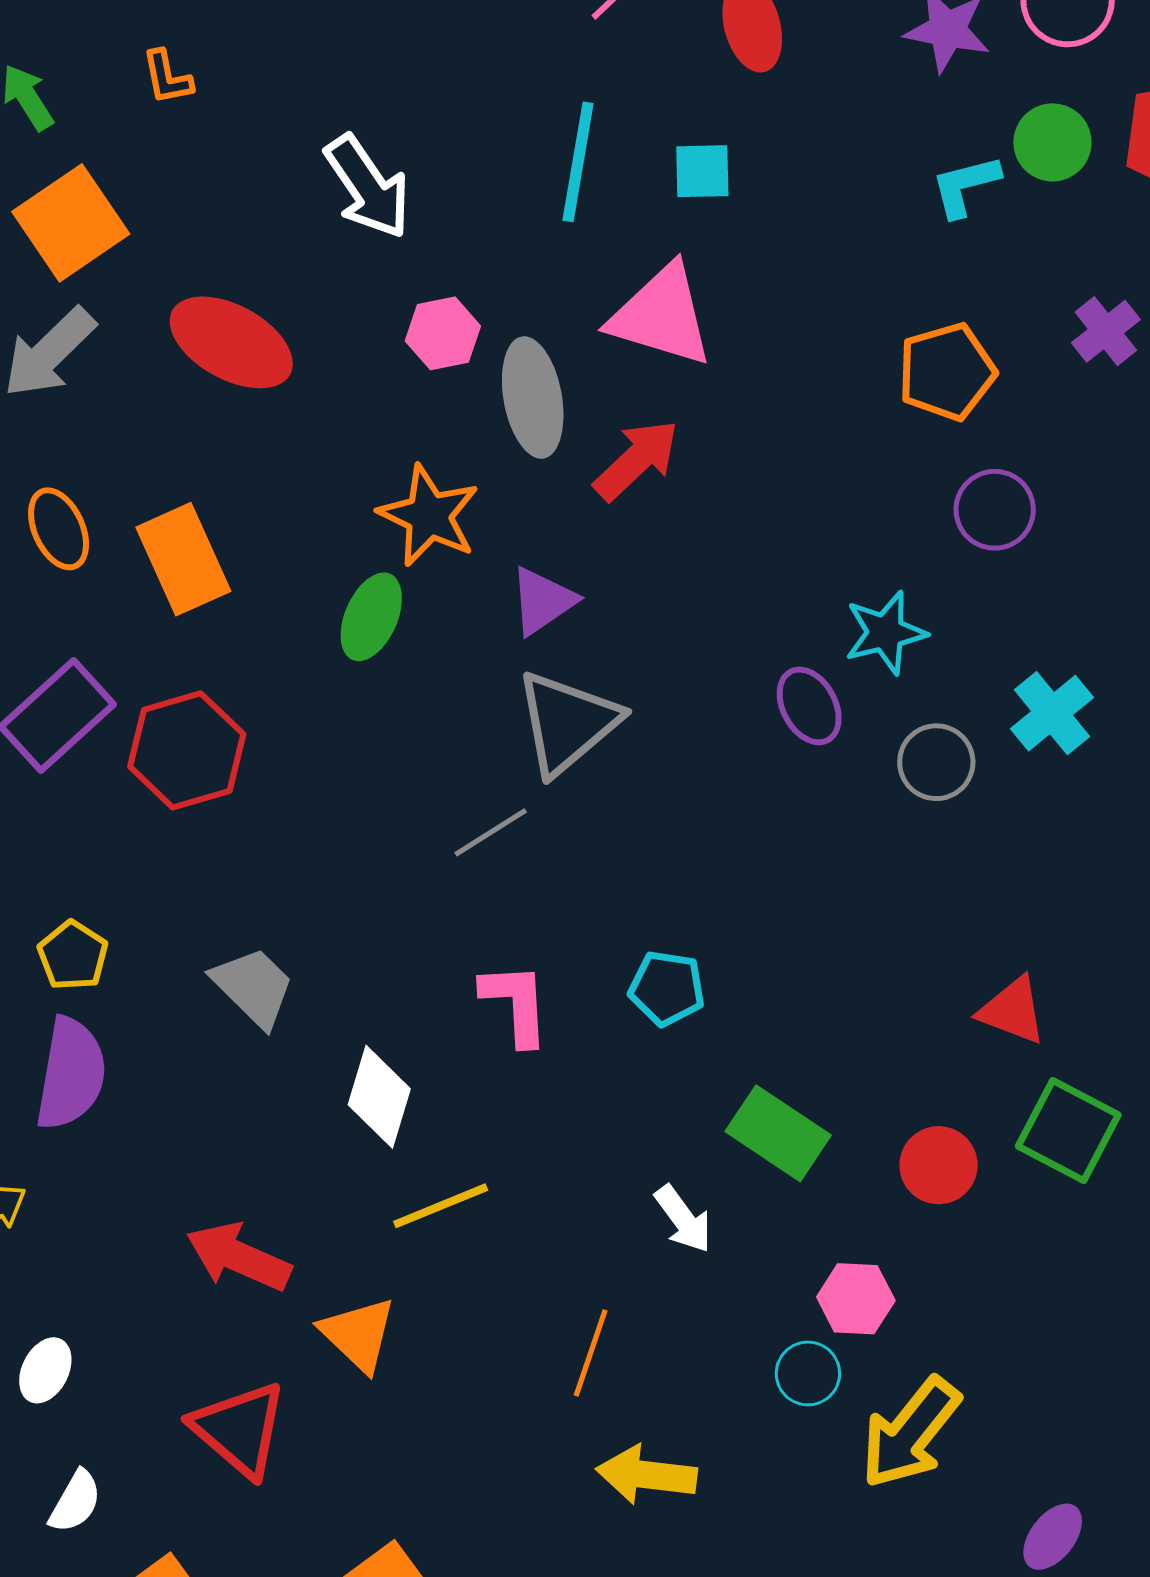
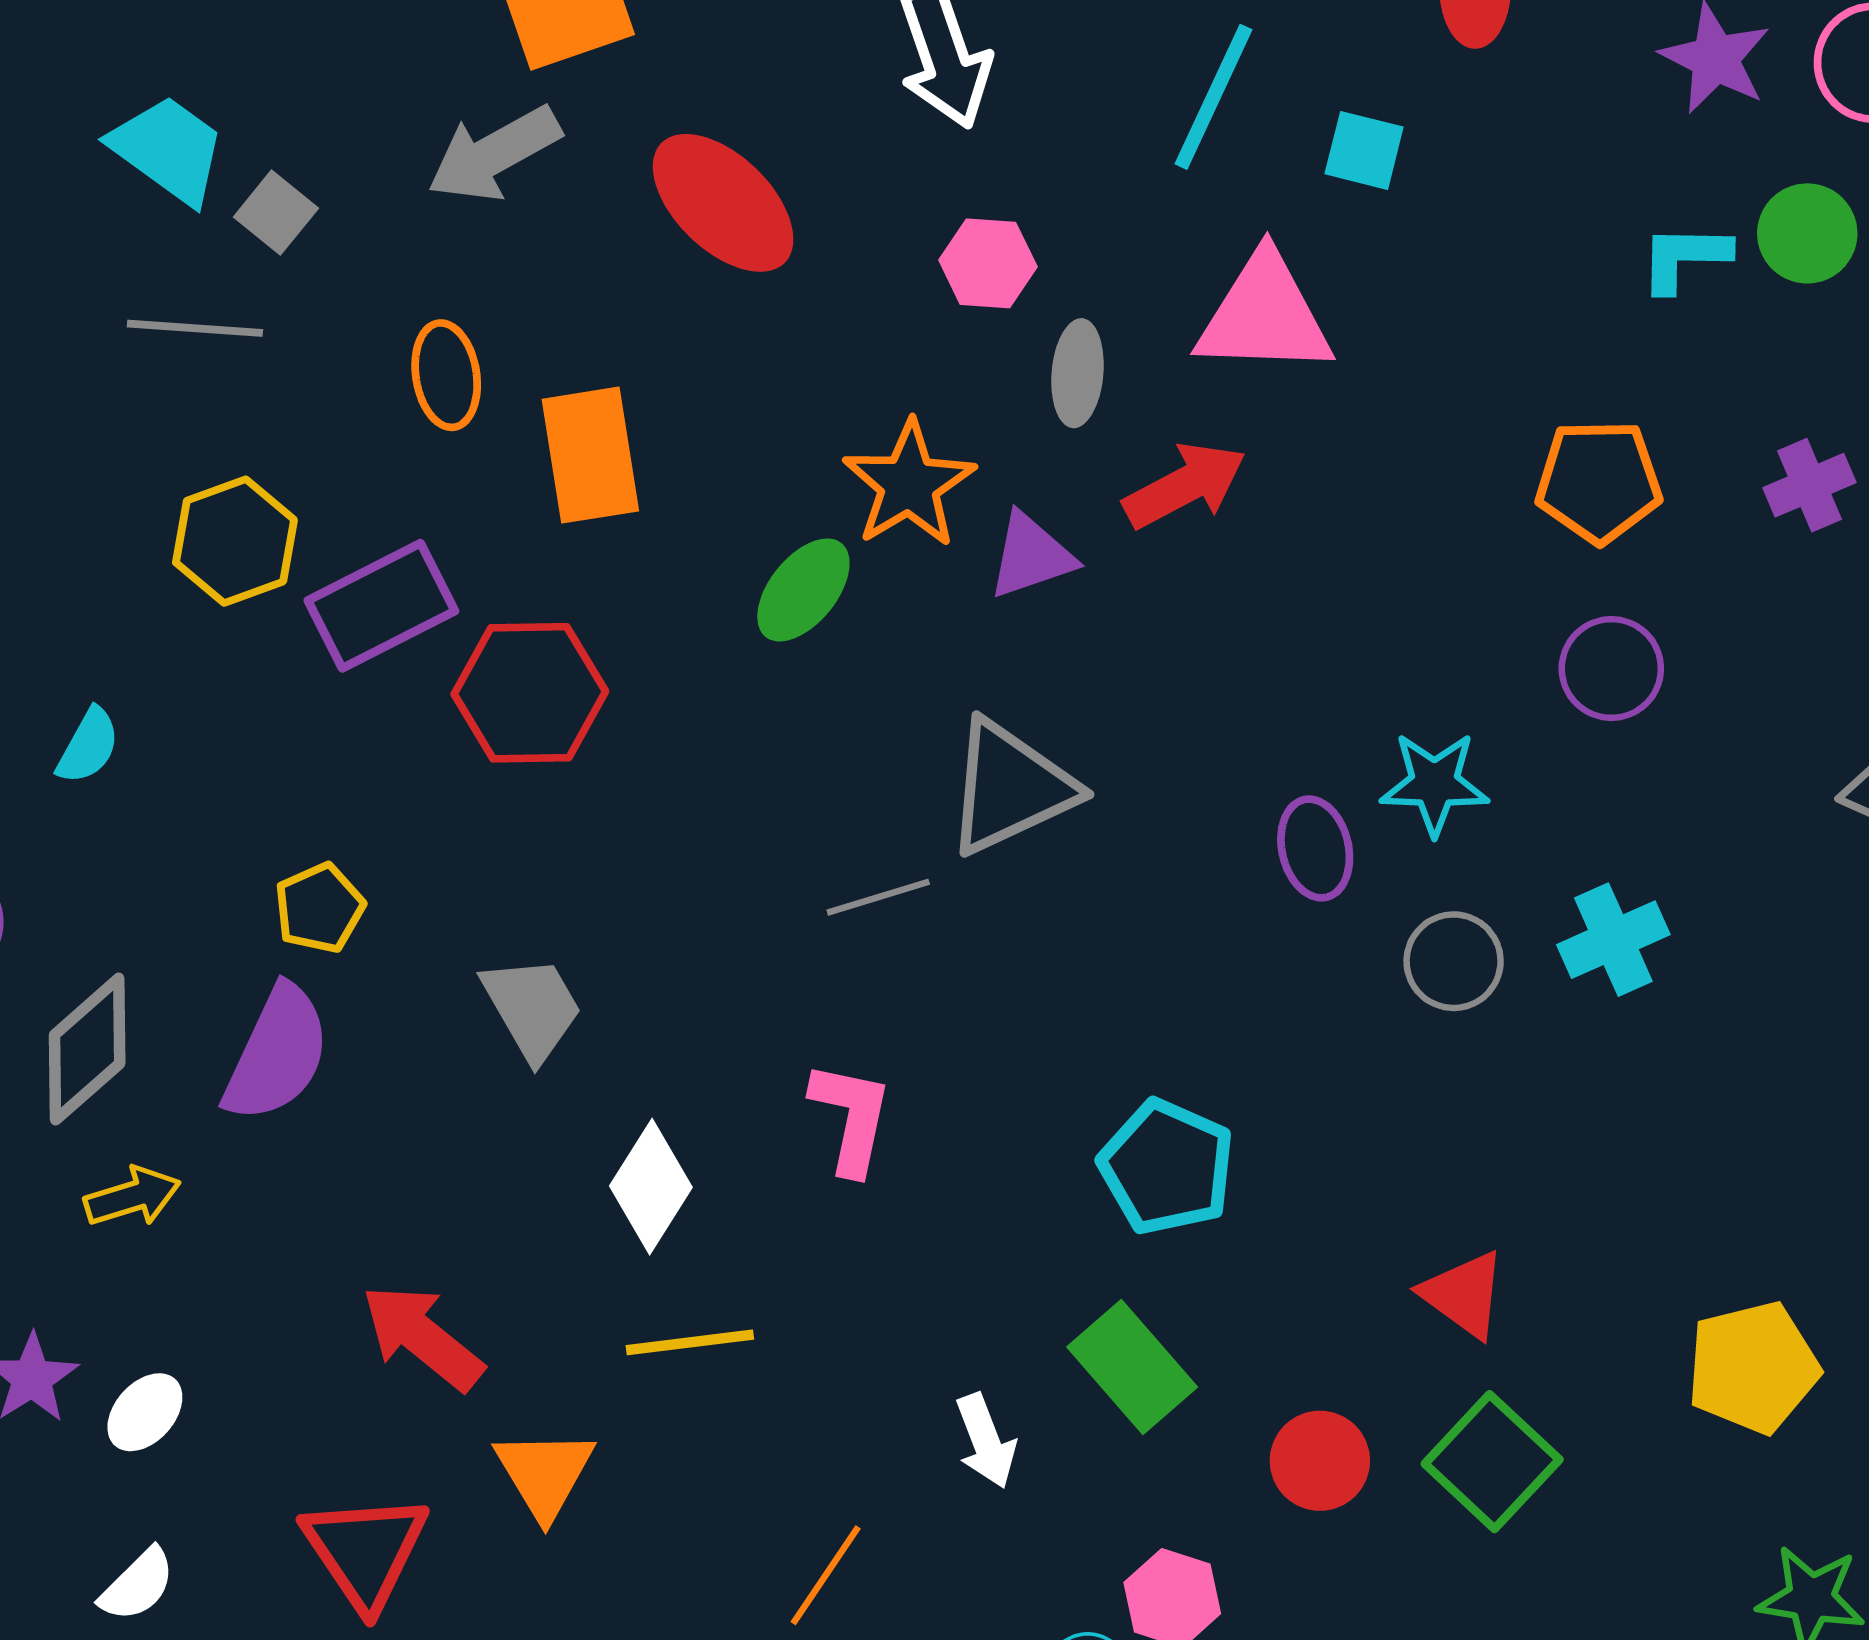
pink triangle: (661, 316) -> (1264, 315), turned -30
gray ellipse: (533, 398) -> (1077, 373), size x0.7
purple triangle: (543, 601) -> (1031, 556), moved
cyan pentagon: (667, 988) -> (1167, 1167), moved, size x1.4

